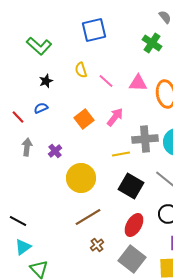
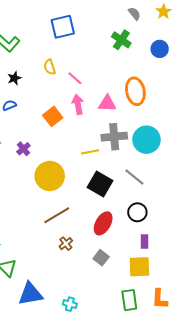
pink triangle: (138, 83) -> (107, 103), moved
pink arrow: (115, 117) -> (78, 104), moved, turned -48
gray square: (132, 259) -> (101, 258), size x0.6

